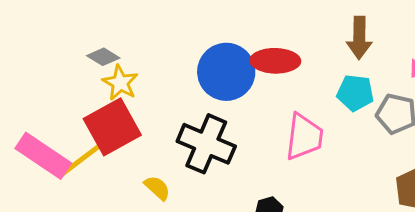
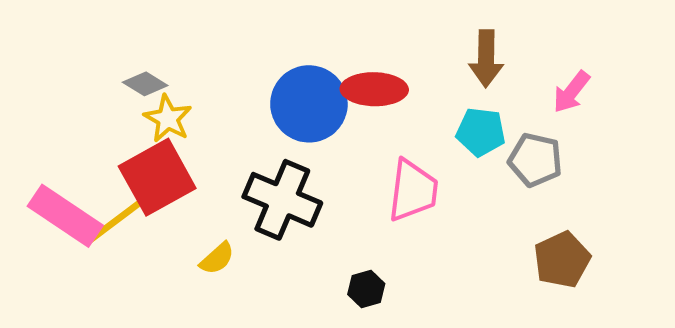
yellow semicircle: (157, 188) -> (217, 258), turned 96

